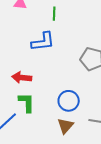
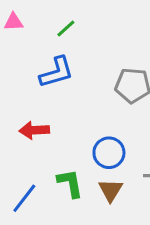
green line: (54, 14) -> (66, 28), turned 56
green L-shape: (27, 103) -> (70, 183), moved

